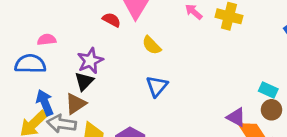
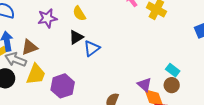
yellow semicircle: (152, 45) -> (79, 13), moved
black triangle: (84, 81) -> (76, 37), moved

